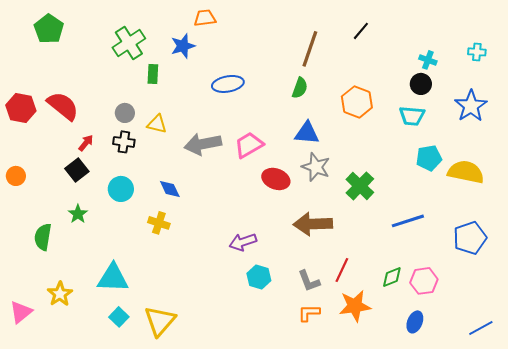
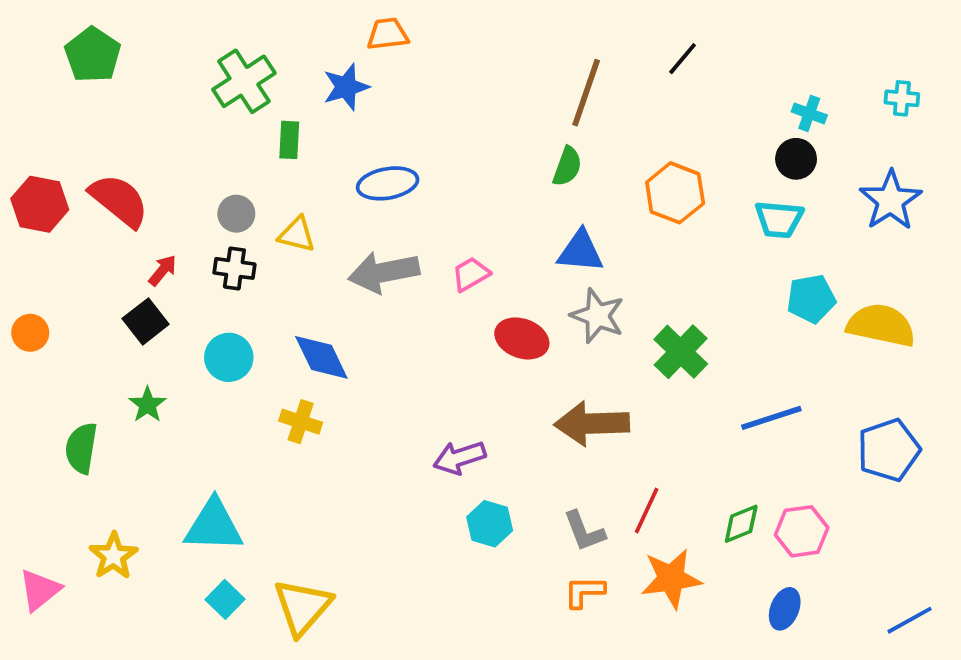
blue ellipse: (228, 84) -> (388, 183), moved
pink trapezoid: (249, 145) -> (471, 274), size x0.7
blue diamond: (170, 189) -> (321, 357), size x1.4

